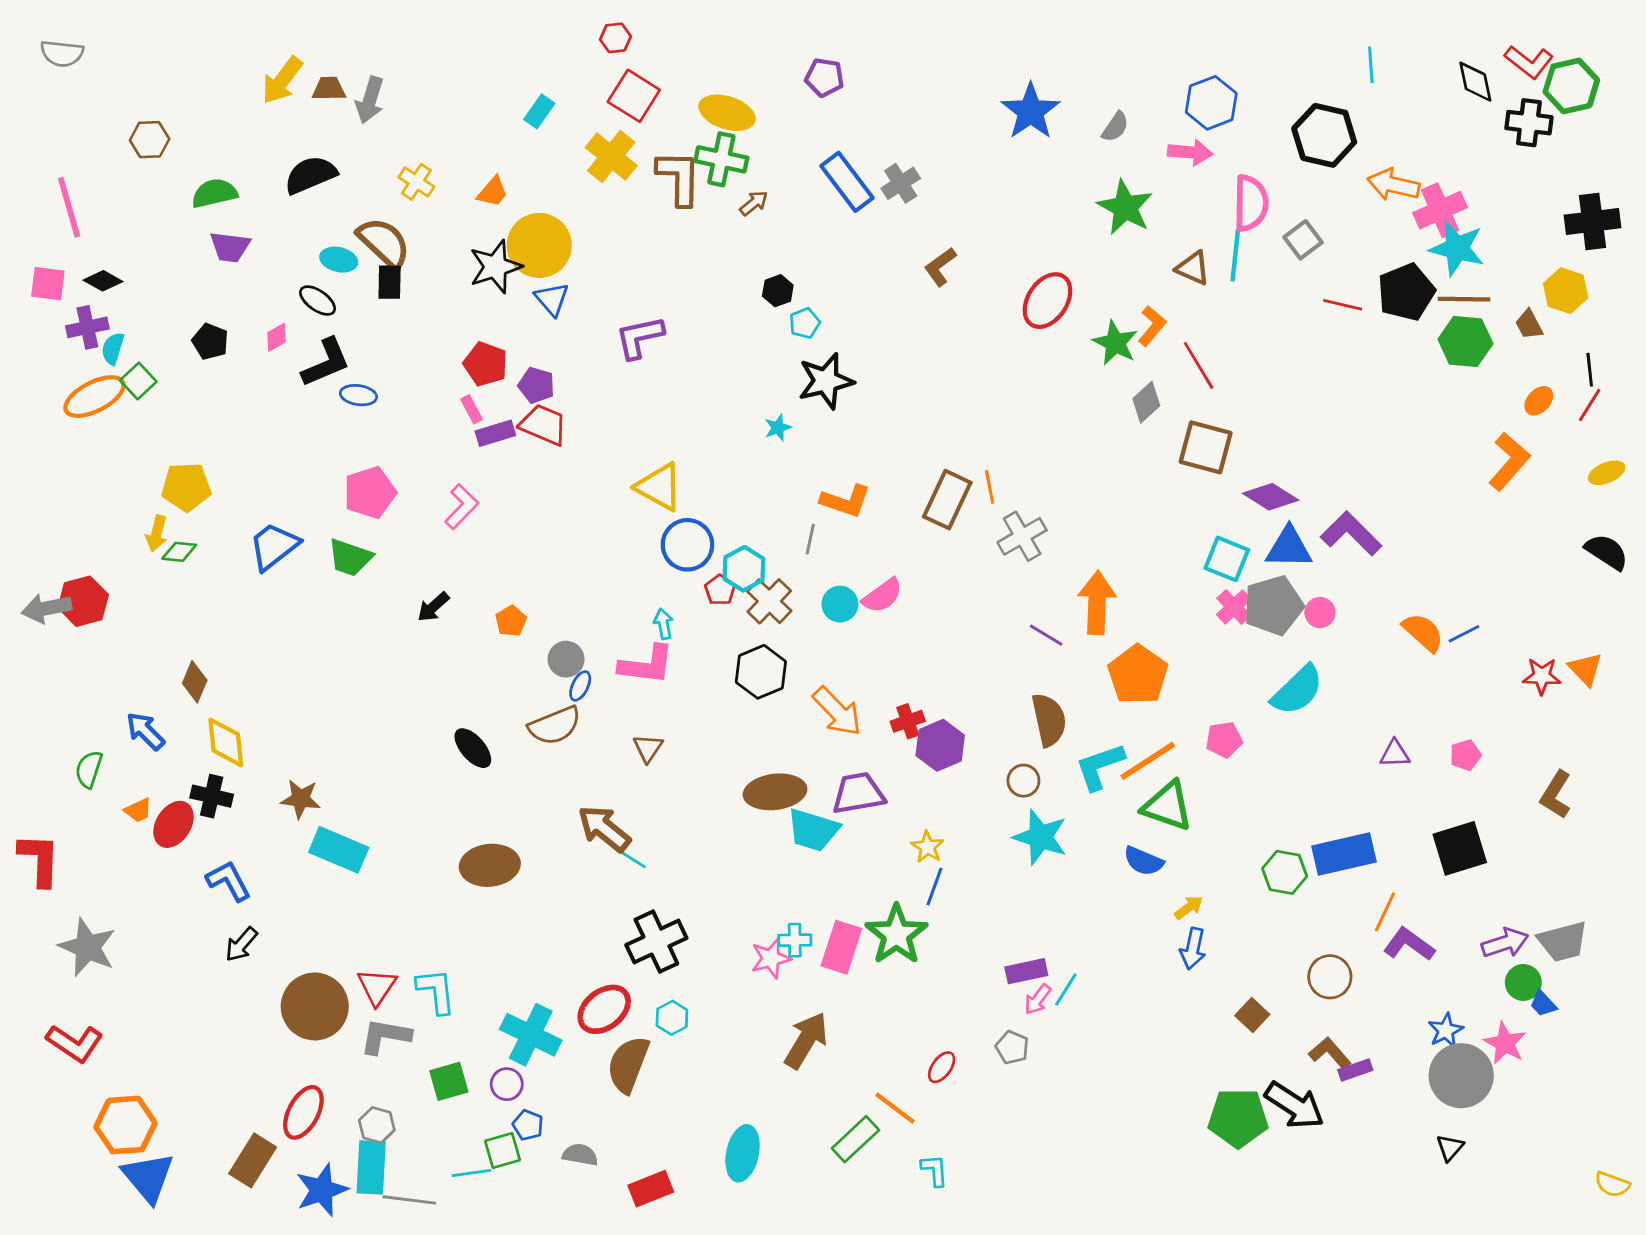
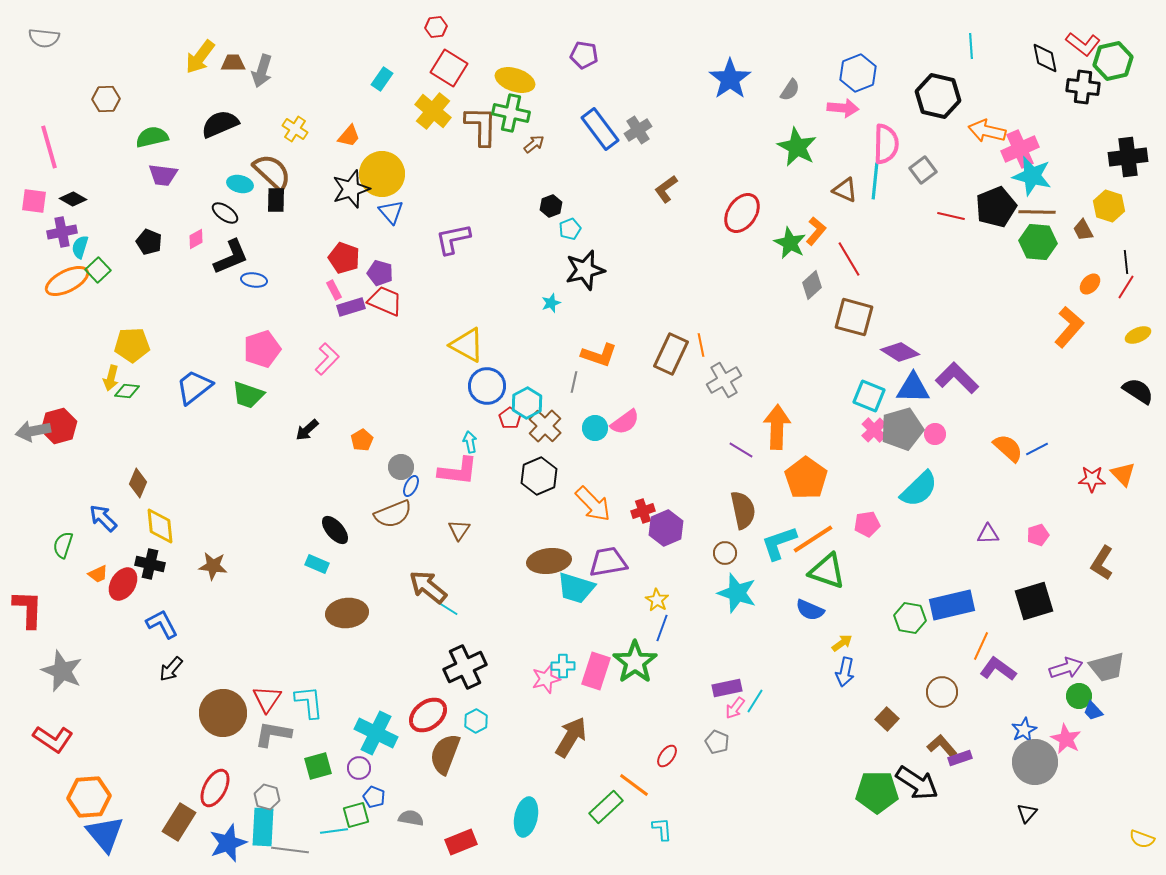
cyan rectangle: (339, 850) -> (317, 564), moved, size x0.6

